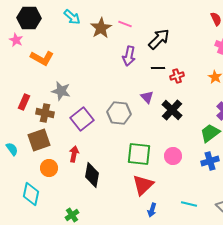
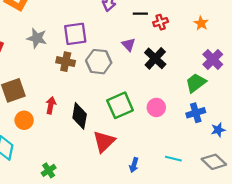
brown cross: (45, 113) -> (66, 62), moved
purple square: (82, 119) -> (75, 34), moved, turned 30
green square: (139, 154) -> (120, 105), turned -30
black diamond: (92, 175) -> (80, 116), moved
red triangle: (143, 185) -> (104, 142), moved

